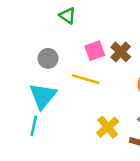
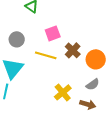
brown cross: (121, 52) -> (73, 50), moved

